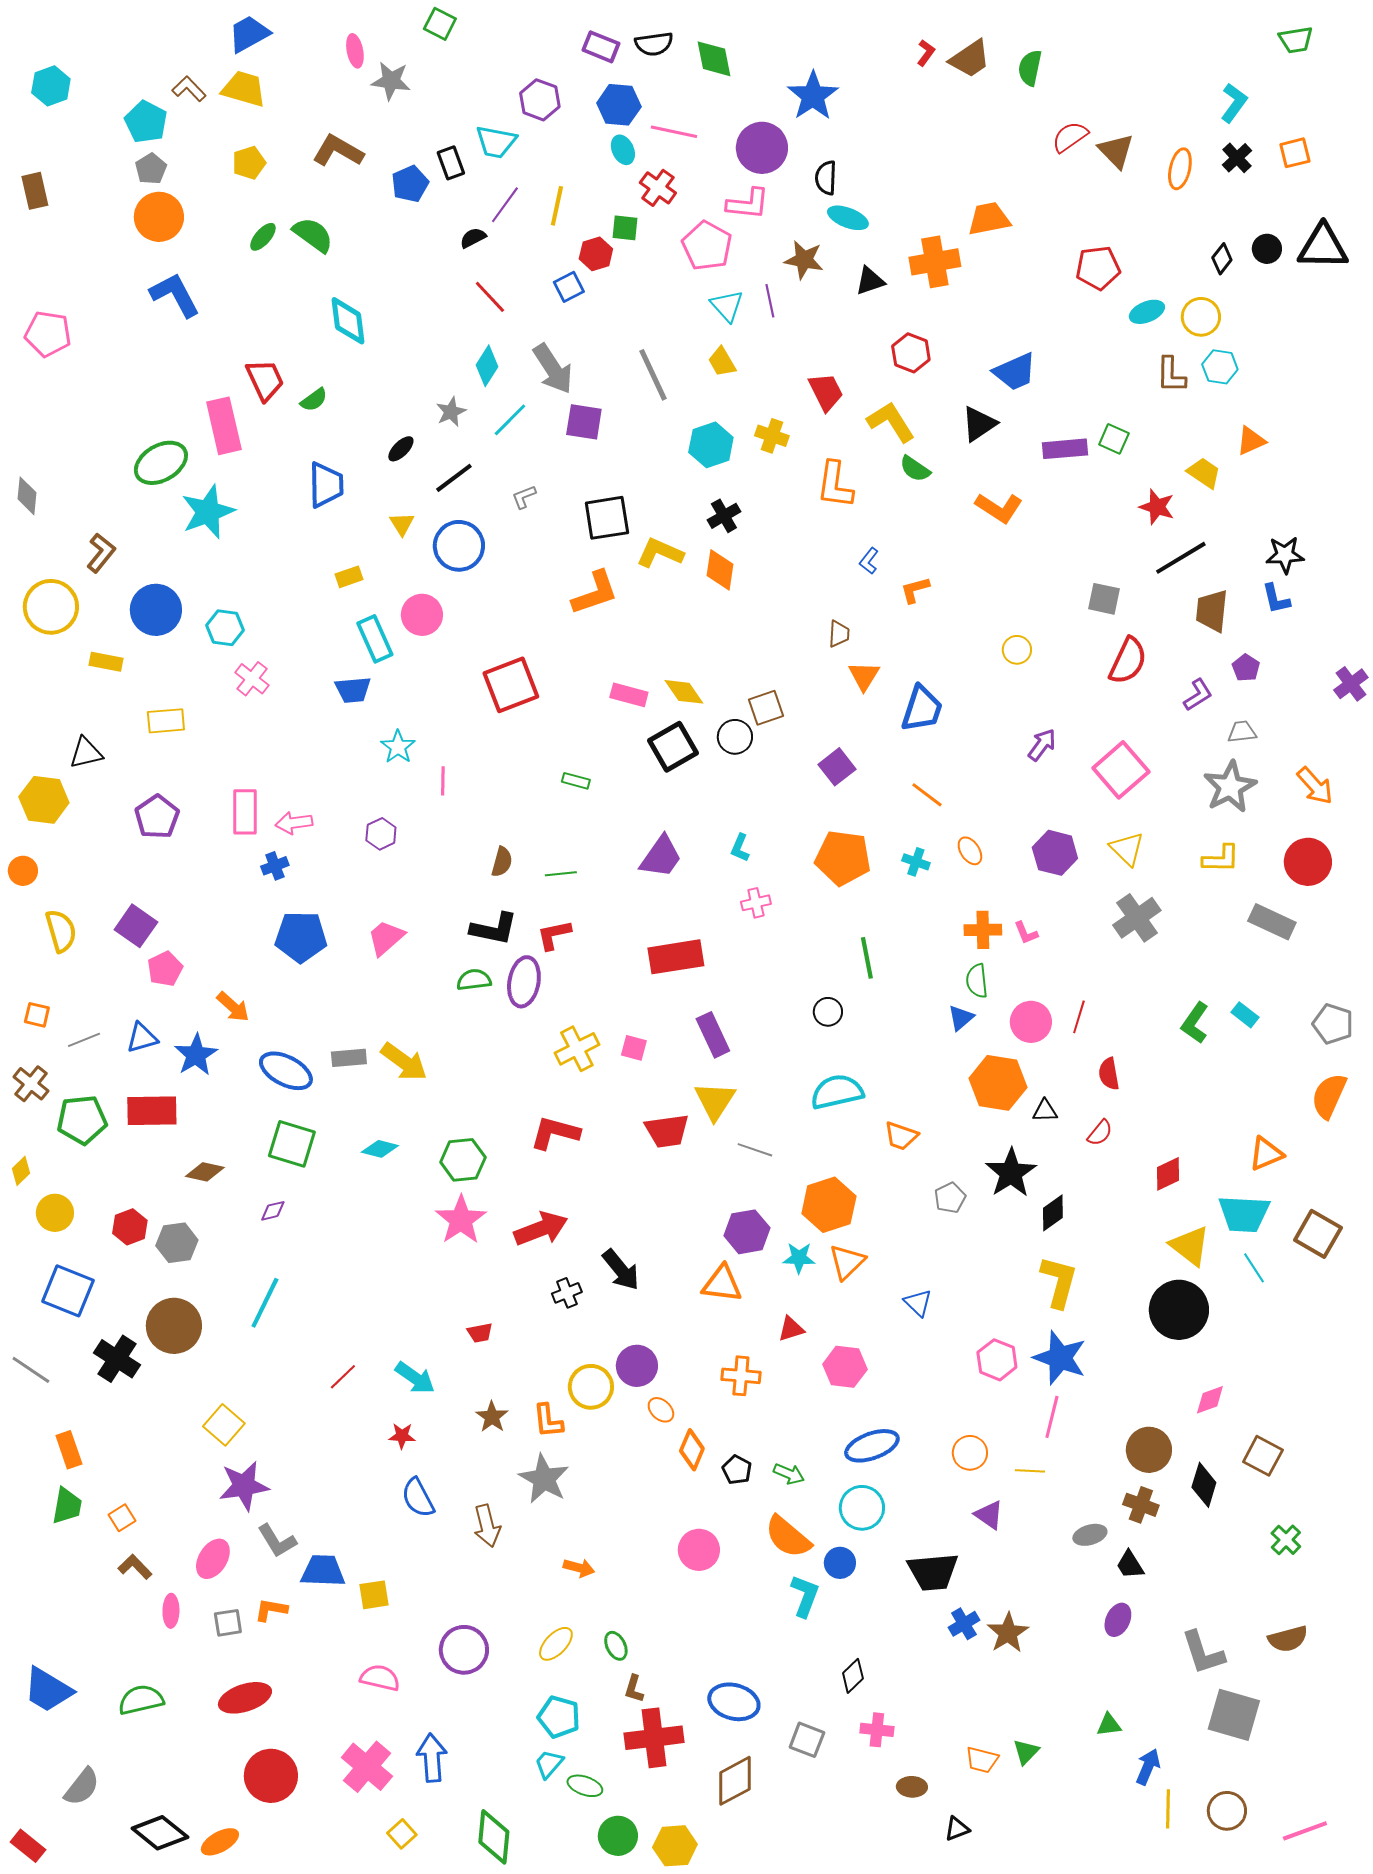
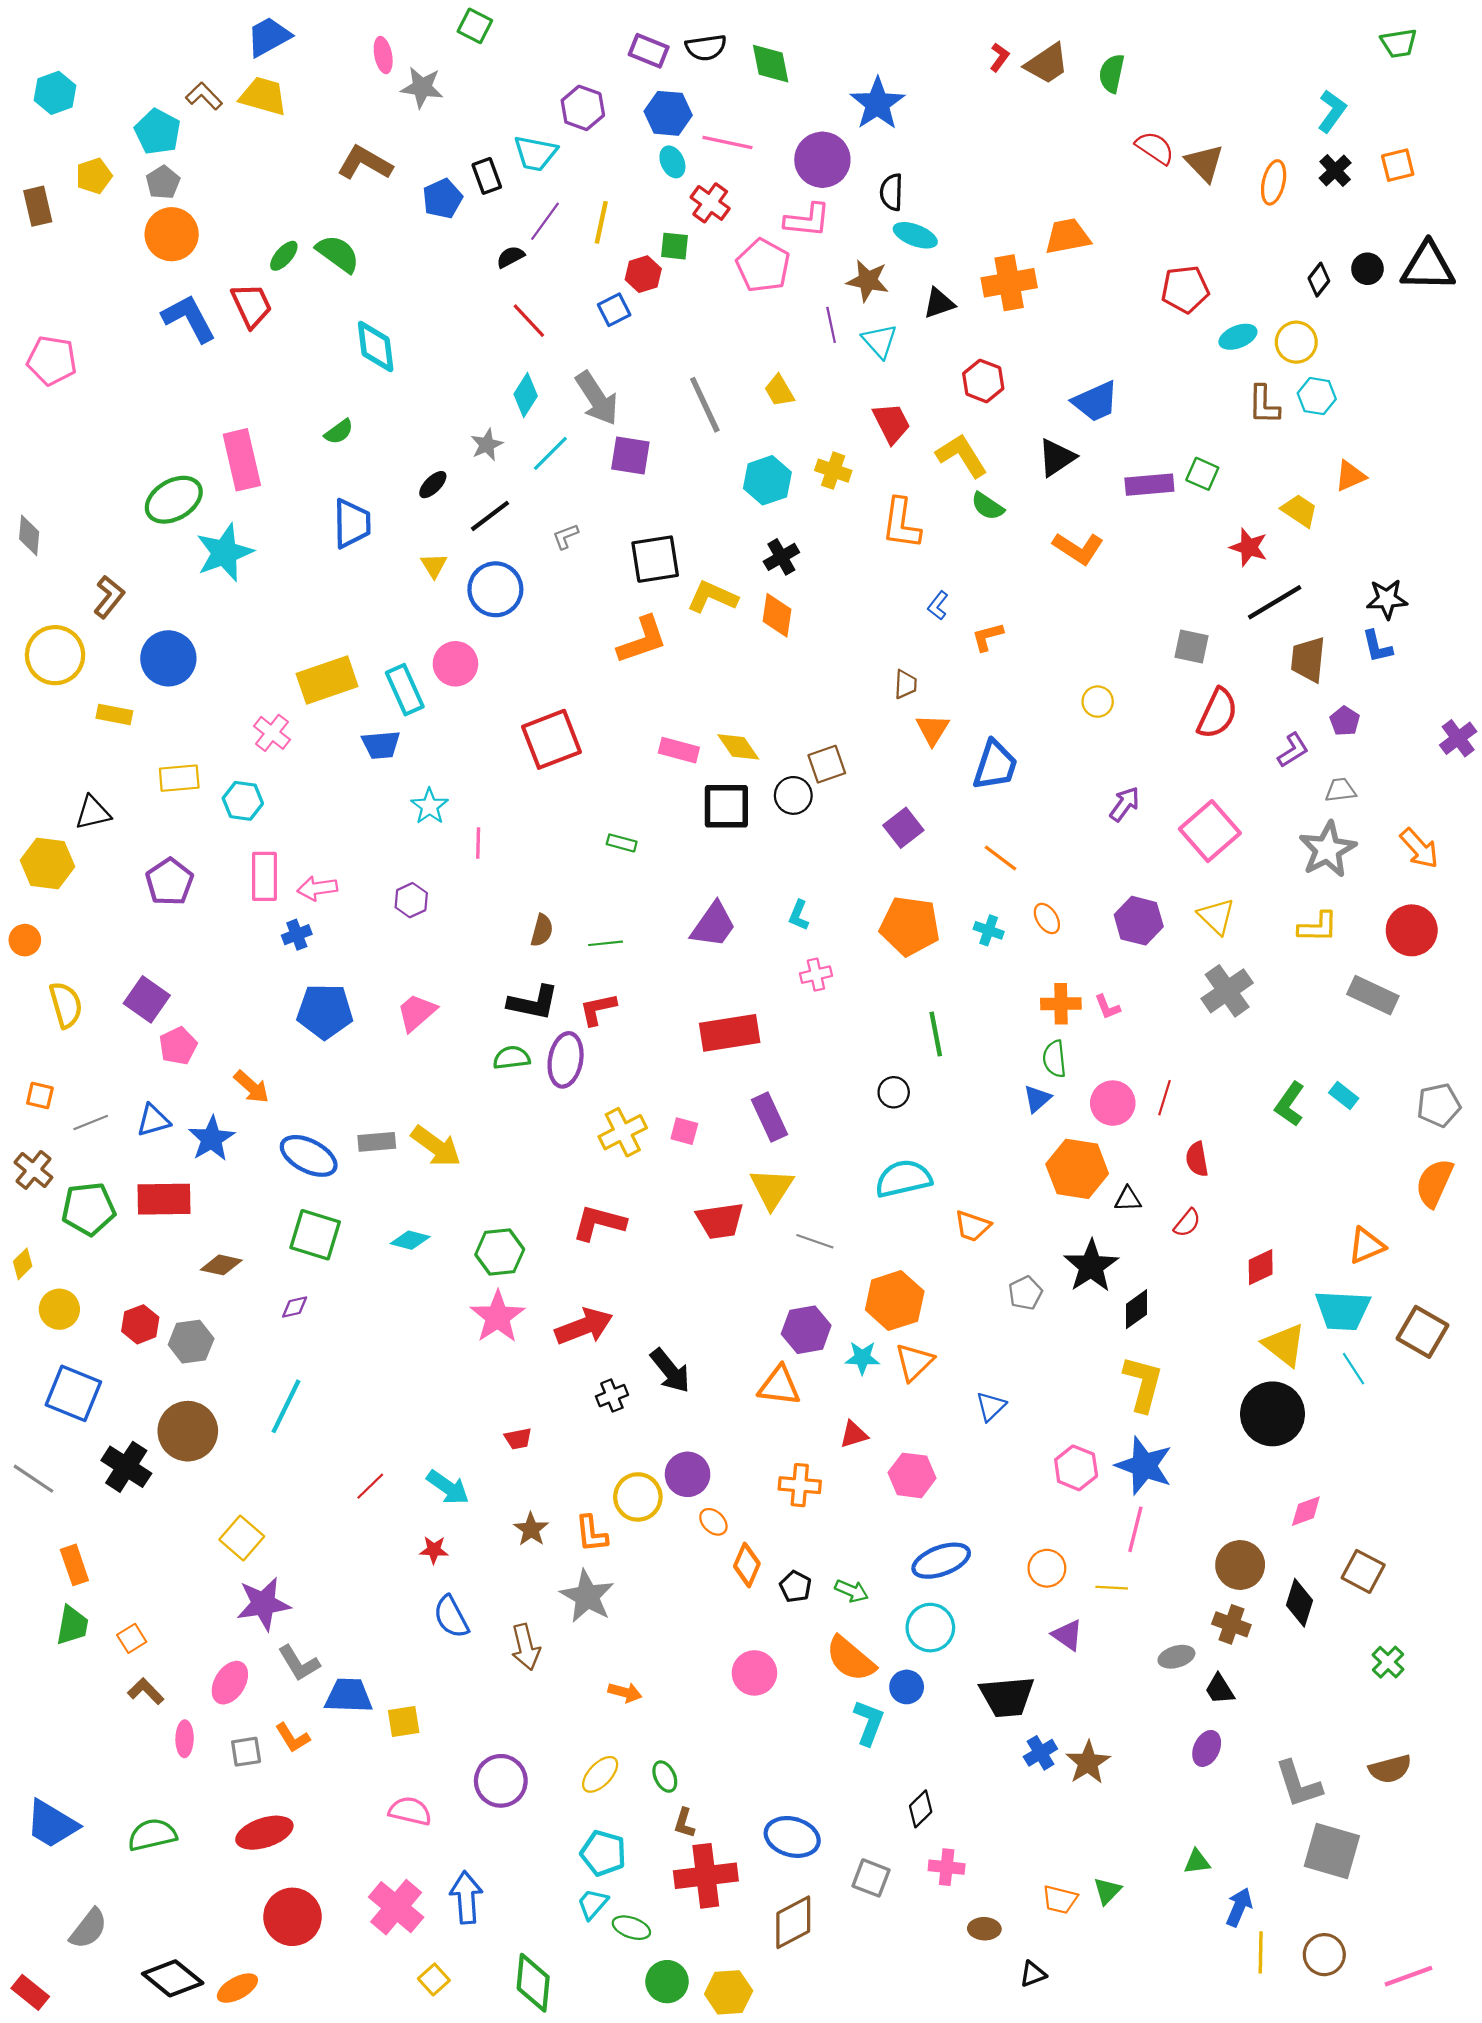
red semicircle: (1070, 137) -> (1155, 148), turned 69
yellow pentagon: (249, 163) -> (94, 176), moved
cyan triangle: (727, 306) -> (880, 341), moved
red trapezoid: (265, 380) -> (251, 305), moved
yellow rectangle: (349, 577) -> (327, 680), moved, size x2.0
cyan hexagon: (225, 628) -> (243, 801), moved
black square: (673, 747) -> (726, 806), turned 30
gray pentagon: (1333, 1024) -> (1439, 1105), turned -30
blue triangle: (918, 1303) -> (991, 1406), turned 32
orange L-shape: (271, 1610) -> (292, 1738), turned -132

